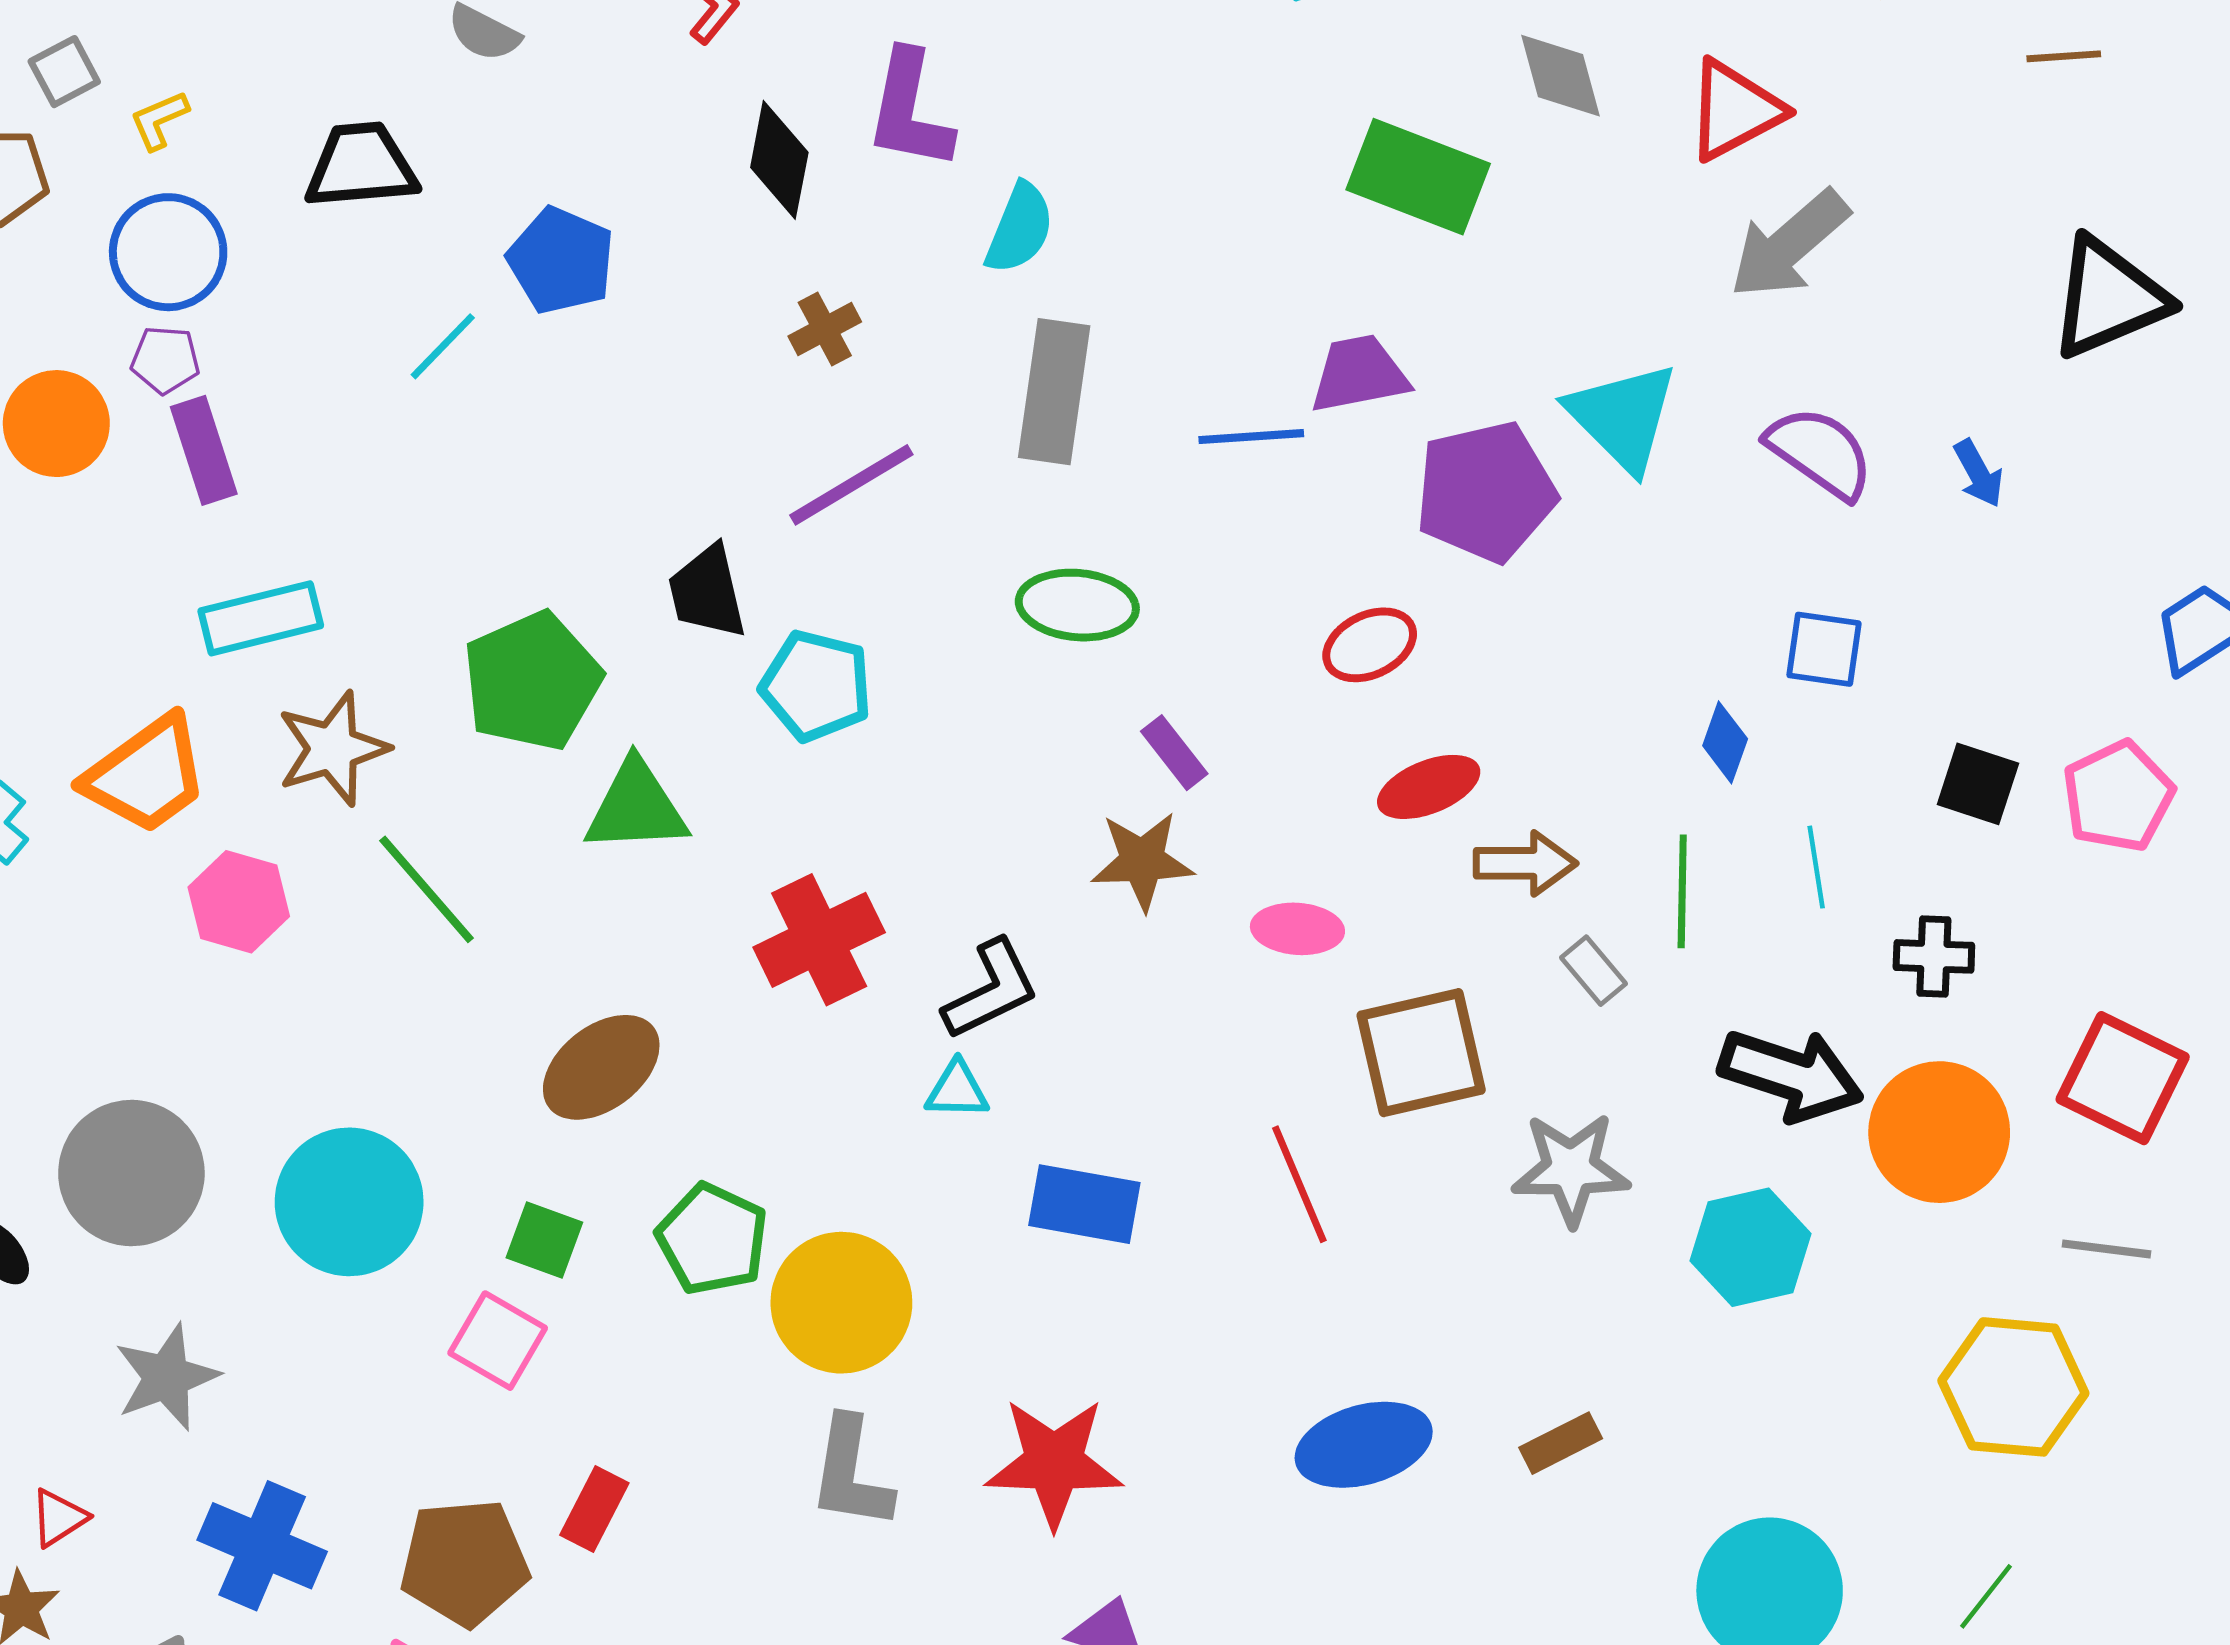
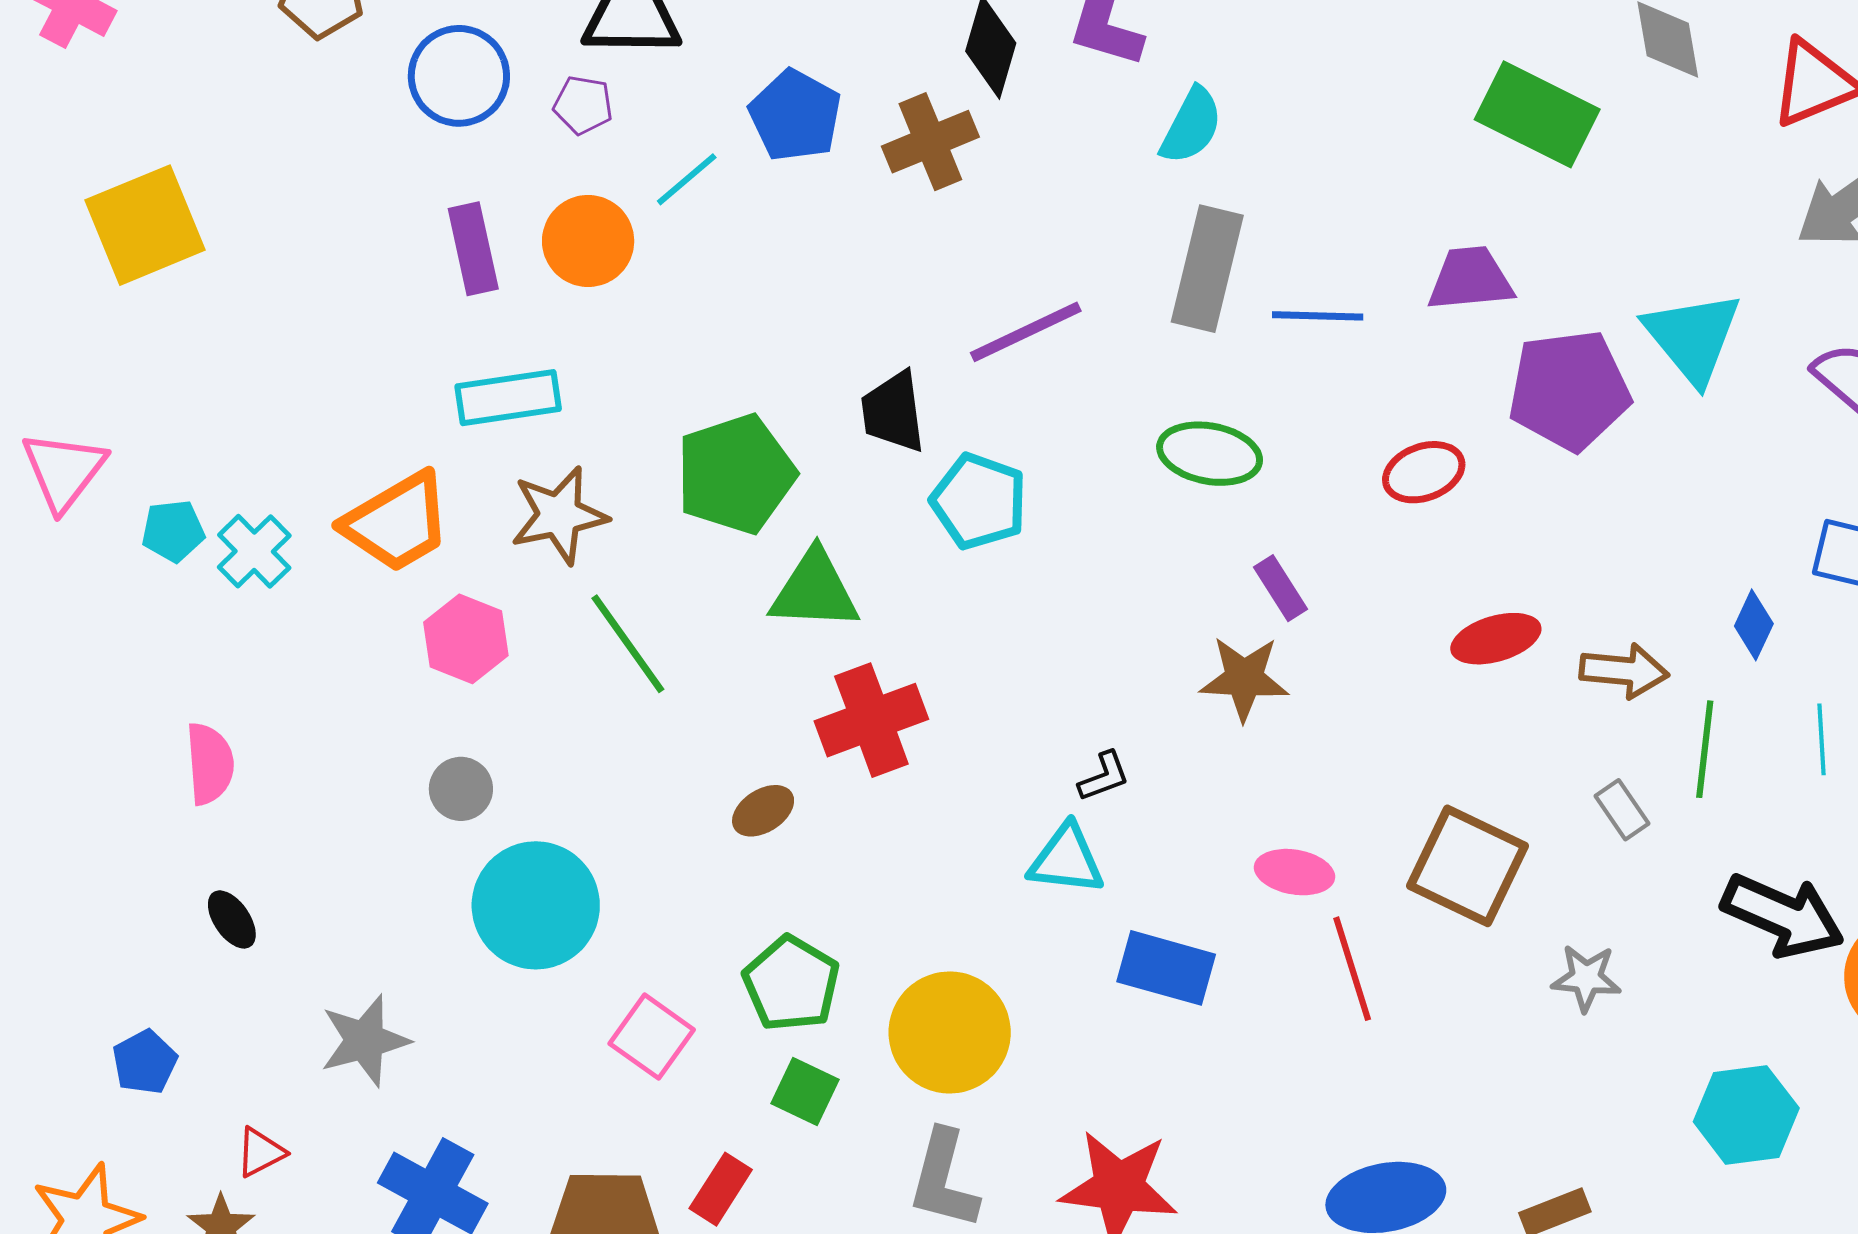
brown cross: (825, 329) -> (930, 142), moved, size x1.5
purple pentagon: (165, 360) -> (583, 105), moved
orange circle: (56, 424) -> (588, 241), moved
blue line: (1251, 437) -> (1318, 316), moved
red ellipse: (1370, 645) -> (1424, 472), moved
brown arrow: (1525, 863) -> (1624, 671), moved
pink ellipse: (1297, 929) -> (1295, 872), moved
red cross: (819, 940) -> (871, 720), moved
black L-shape: (991, 990) -> (1104, 776), size x0.6
brown square: (1421, 1053) -> (1467, 866), turned 33
brown ellipse: (601, 1067) -> (763, 811), size x0.6
cyan triangle: (957, 1090) -> (1066, 860), size x1.4
gray star: (1571, 1169) -> (1586, 978), size x0.7
gray circle: (131, 1173) -> (461, 789), moved, size x0.5
green pentagon: (712, 1239) -> (791, 984), moved
green square: (544, 1240) -> (805, 1091), moved
cyan hexagon: (1750, 1247) -> (1746, 1115), moved

